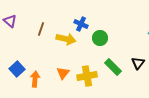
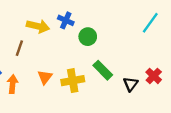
brown line: (41, 29) -> (19, 48), moved
yellow arrow: (66, 39) -> (38, 26), moved
black triangle: (138, 63) -> (131, 84), moved

